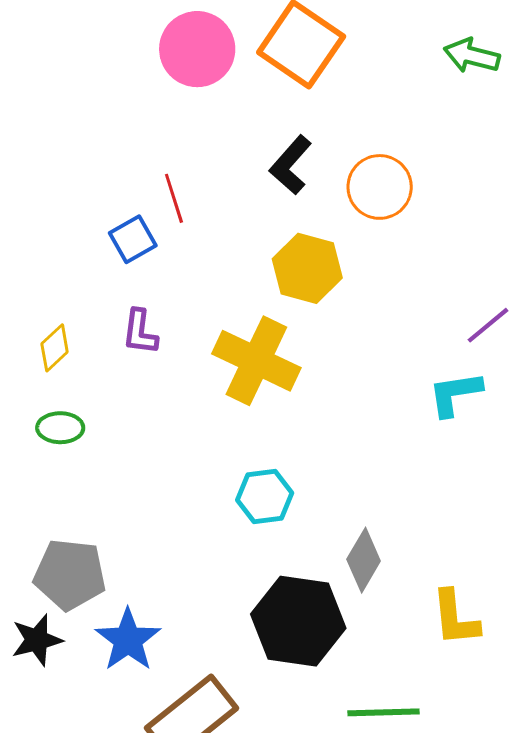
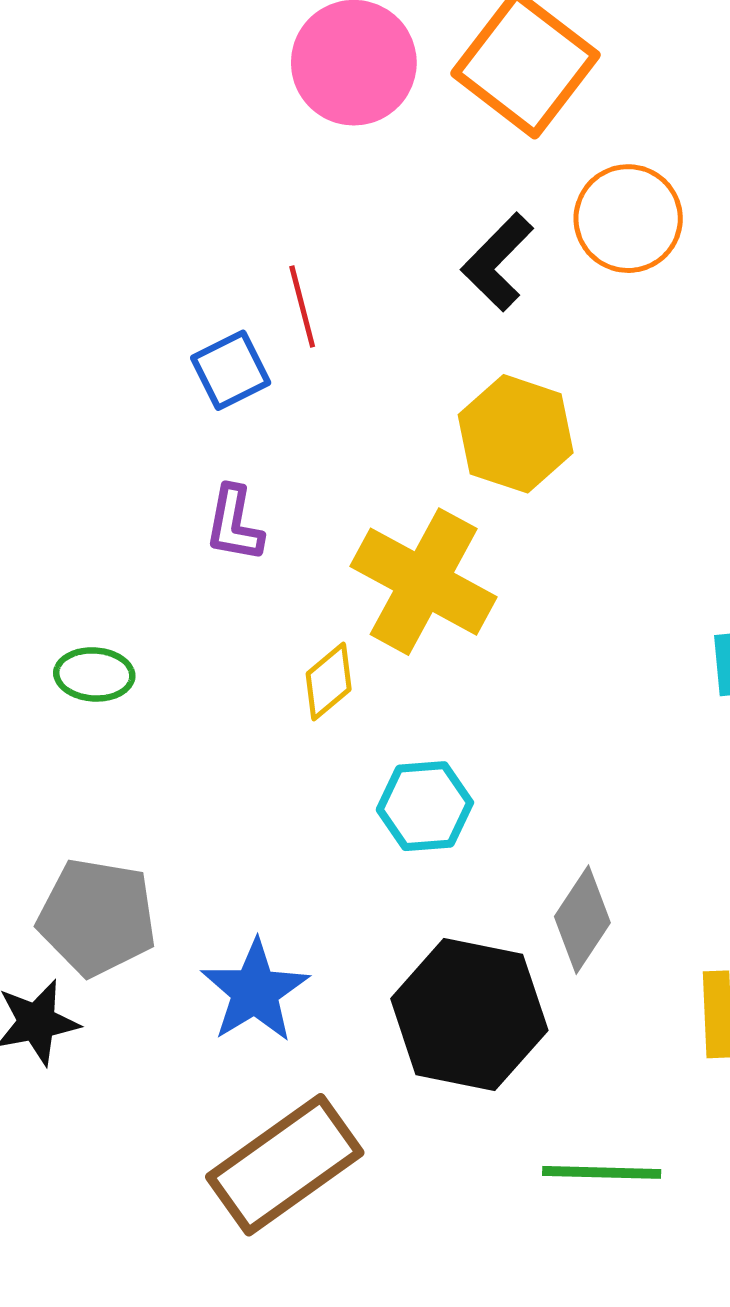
orange circle: (380, 187) -> (628, 219), moved
yellow diamond: (55, 348) -> (329, 681), moved
blue star: (128, 640) -> (255, 991), moved

